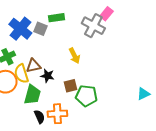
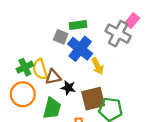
blue cross: (20, 29) -> (80, 49), moved
yellow semicircle: (21, 74) -> (40, 69), moved
brown square: (70, 86) -> (93, 99), size x1.6

